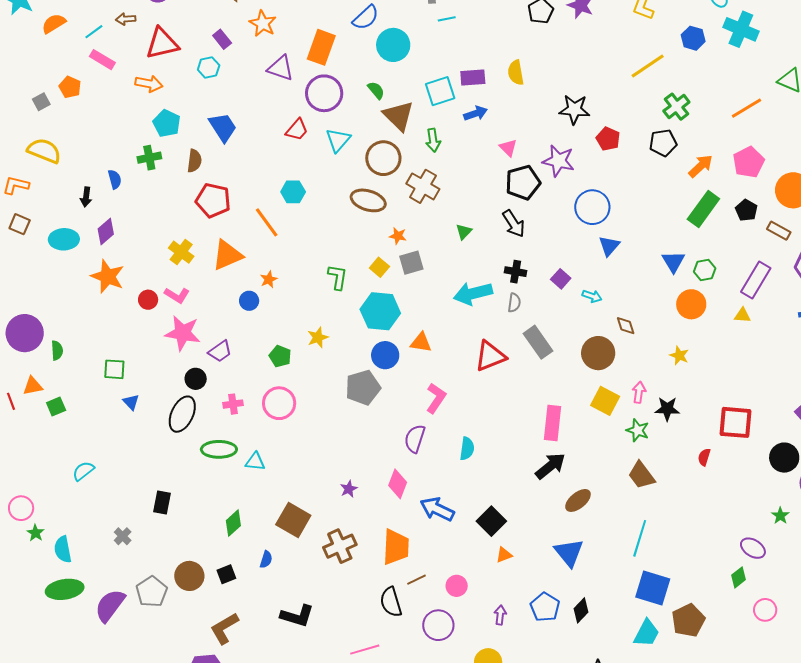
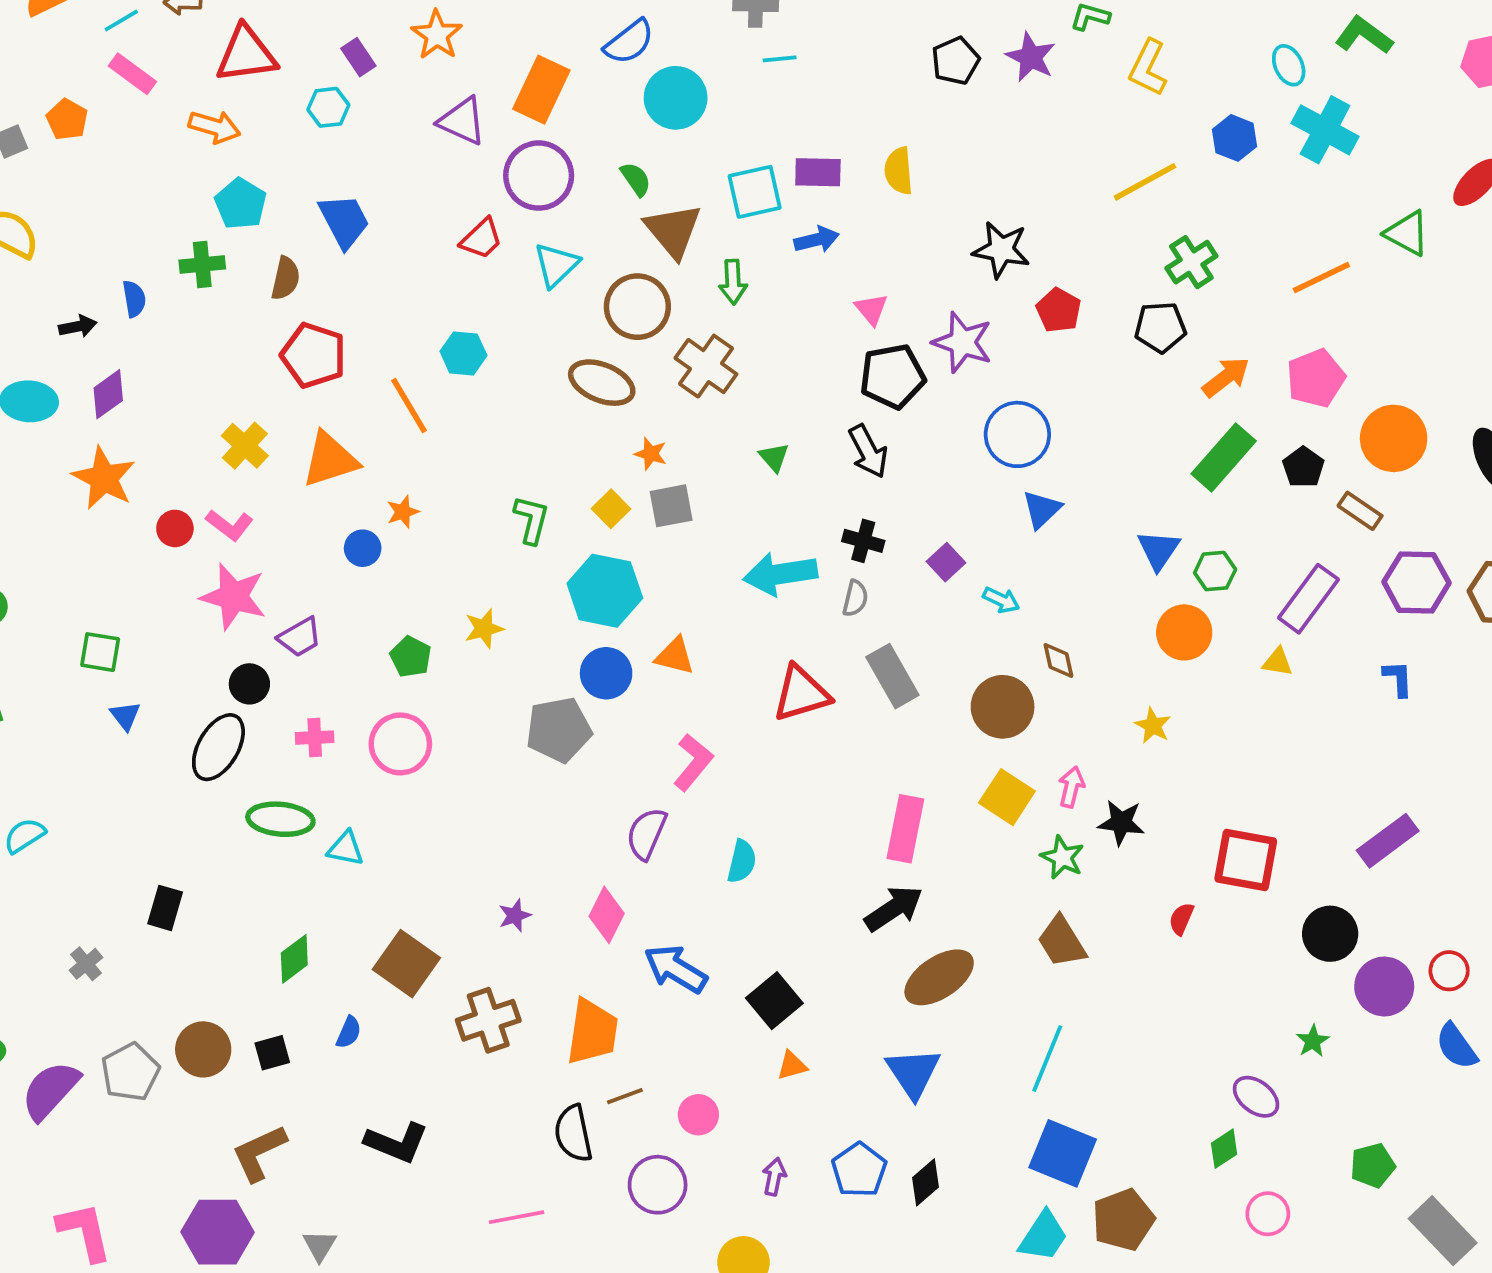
black arrow: (86, 197) -> (78, 326), turned -114
green triangle: (464, 232) -> (774, 457), turned -30
brown ellipse: (578, 500) -> (939, 977), size x1.4

